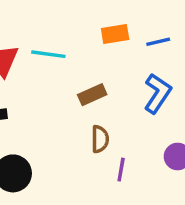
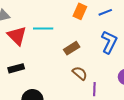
orange rectangle: (115, 34) -> (80, 11), turned -49
brown semicircle: (100, 139) -> (80, 73), turned -42

